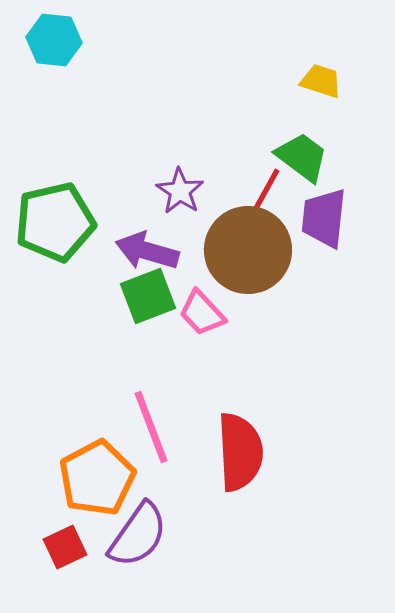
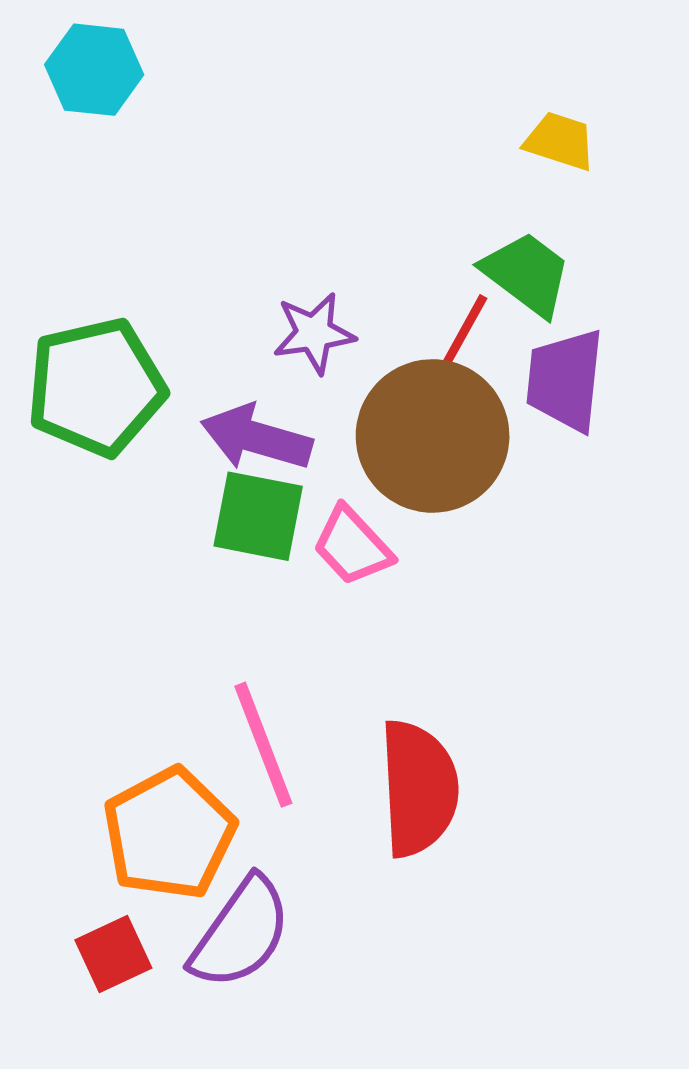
purple star: (180, 191) -> (314, 333), turned 30
green square: (148, 296) -> (258, 516), turned 32

